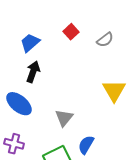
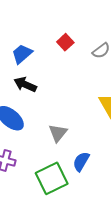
black arrow: (33, 72) -> (25, 84), turned -85

